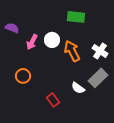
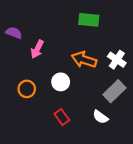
white circle: (52, 40) -> (61, 82), moved
orange arrow: (72, 51) -> (84, 60), turned -45
white semicircle: (78, 88) -> (100, 117), moved

